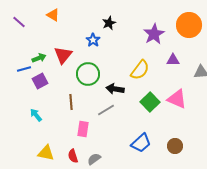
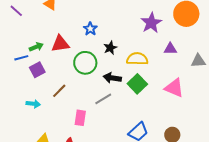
black star: (109, 23) -> (110, 48), moved
red triangle: (63, 55) -> (60, 44), turned 42
yellow semicircle: (140, 70) -> (137, 59), turned -125
brown line: (71, 102) -> (59, 91), moved, turned 49
green square: (150, 102) -> (137, 84), moved
cyan arrow: (36, 115) -> (33, 104), turned 136

